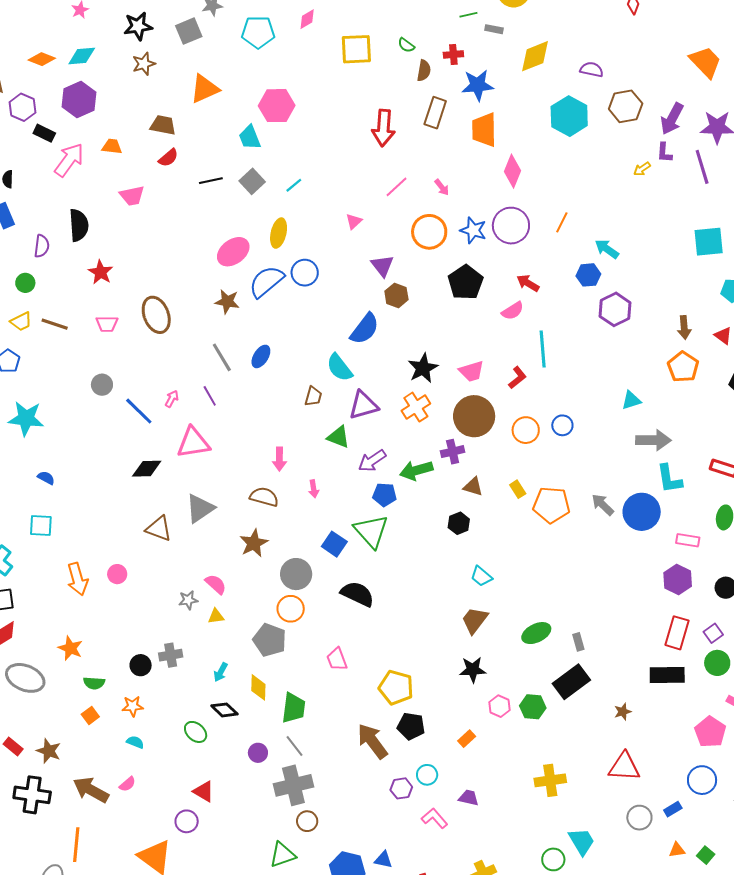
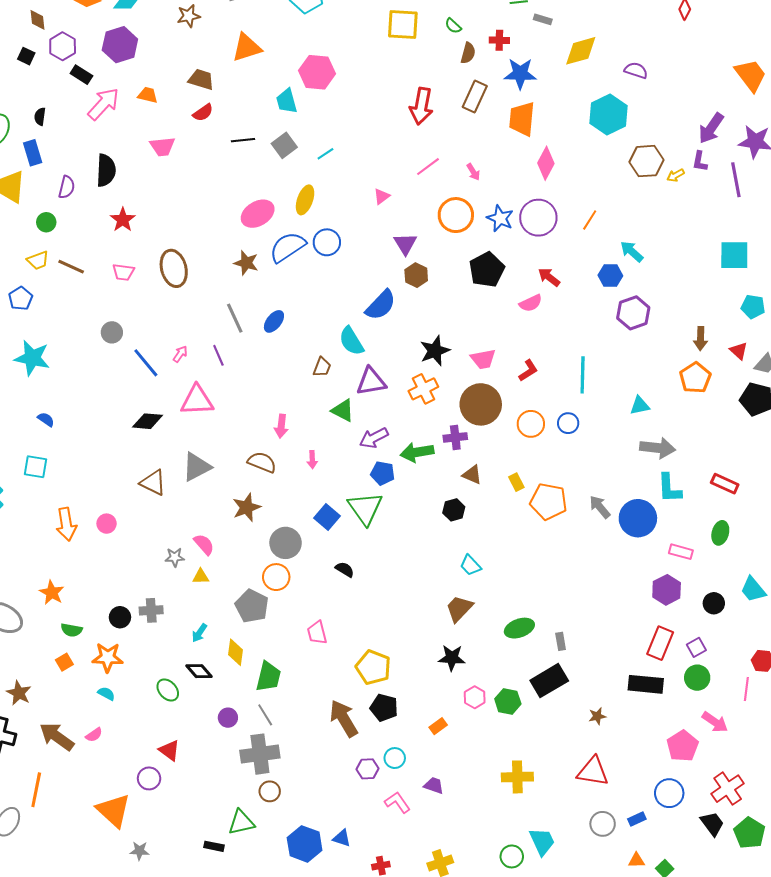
brown hexagon: (626, 106) -> (646, 161), moved
cyan line: (543, 349) -> (583, 375), moved
black semicircle: (357, 594) -> (345, 569), size x0.6
orange star: (133, 706) -> (108, 657), size x1.4

